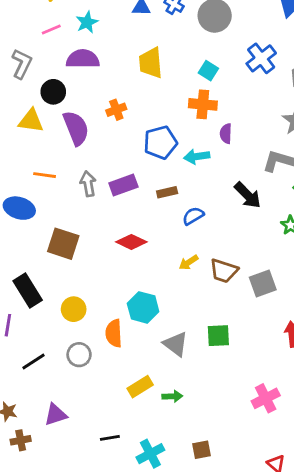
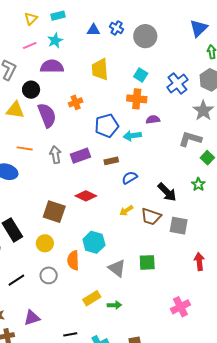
blue cross: (261, 58) -> (177, 83), moved
purple semicircle: (226, 134) -> (153, 120), turned 80
black arrow: (248, 195) -> (167, 192), moved
brown square: (63, 244) -> (54, 212), moved
gray square: (263, 284) -> (179, 226), turned 30

